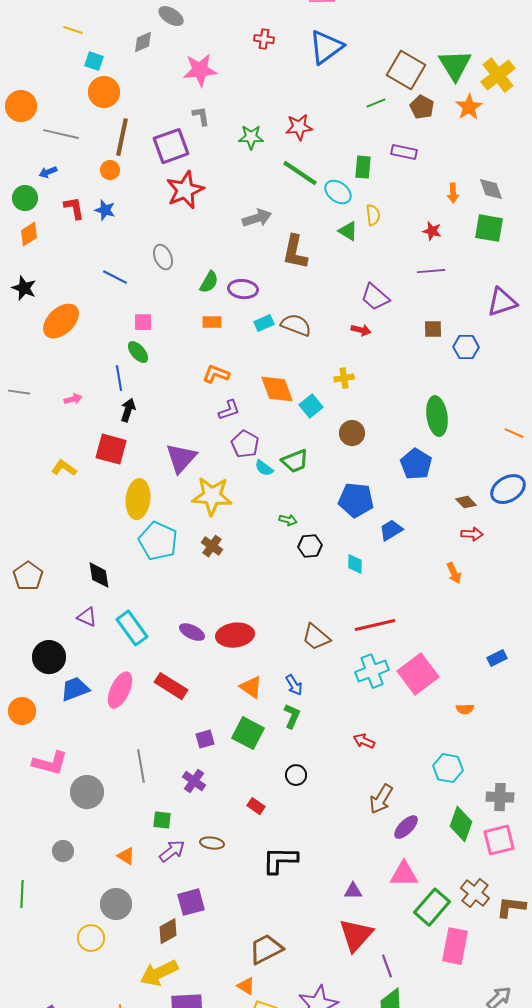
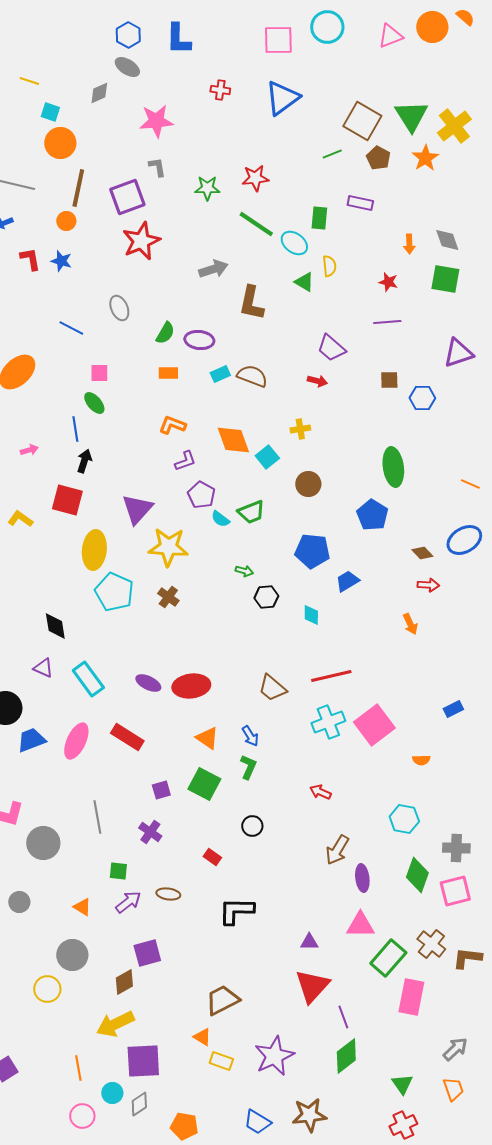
purple ellipse: (406, 827) -> (362, 878), turned -52

